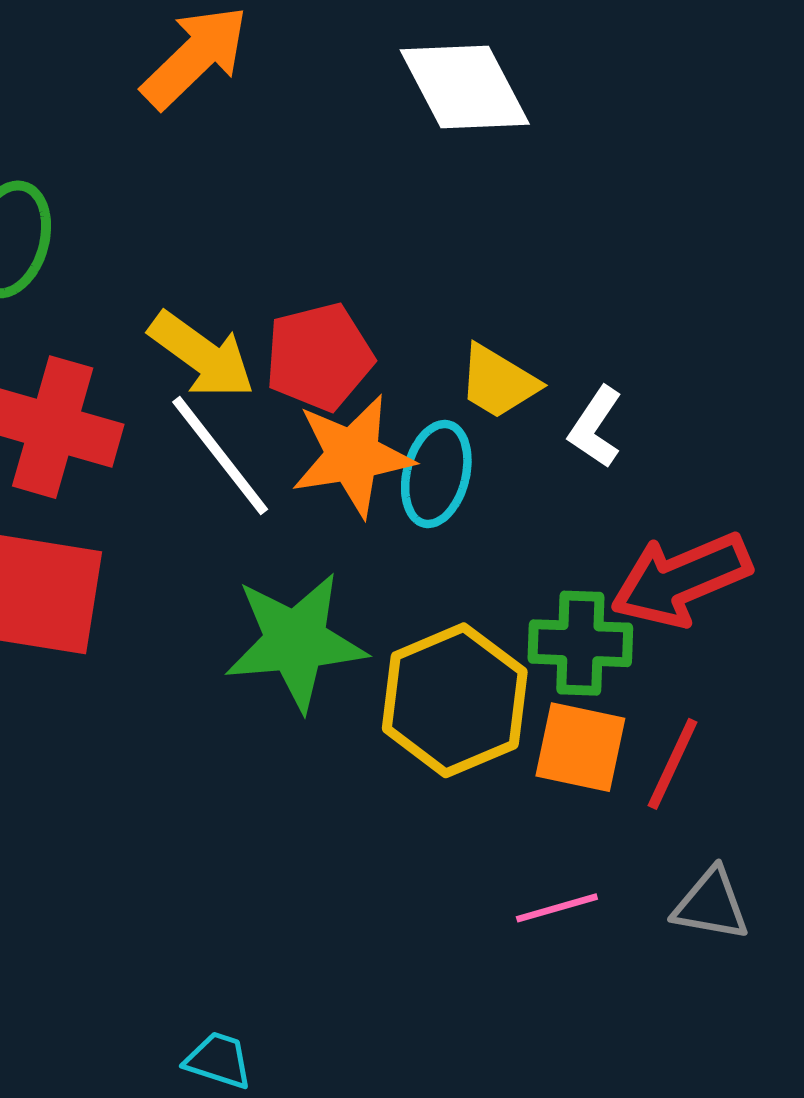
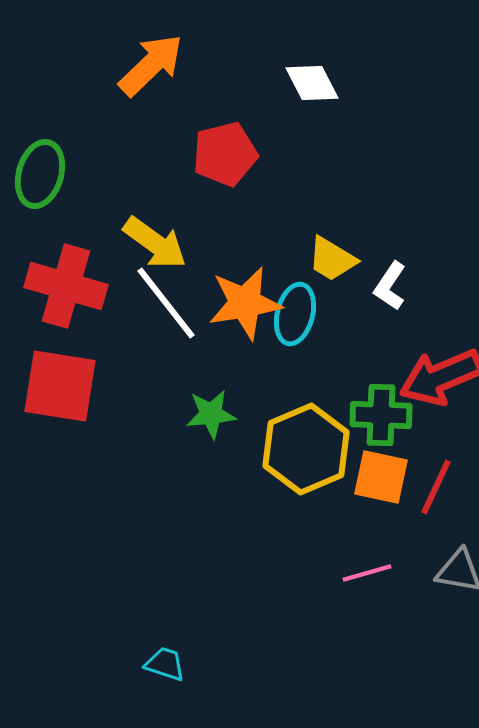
white diamond: (465, 87) -> (312, 83), size x0.7
red pentagon: (319, 357) -> (225, 154), moved
green star: (296, 642) -> (211, 414), size x0.6

